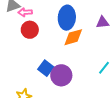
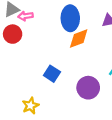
red circle: (30, 30) -> (13, 34), moved
purple circle: (61, 75) -> (88, 88), moved

